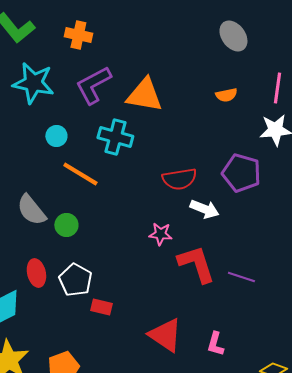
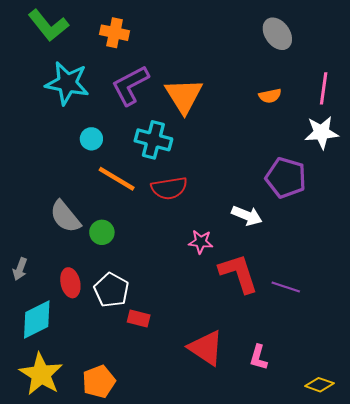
orange triangle: (144, 95) -> (184, 96), turned 48
red semicircle: (179, 179) -> (169, 188), moved

